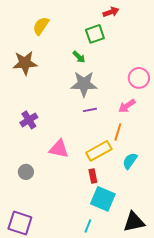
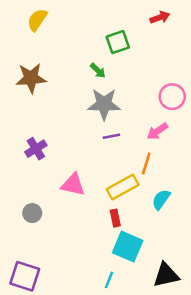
red arrow: (111, 12) -> (160, 17), moved
yellow semicircle: (41, 26) -> (37, 20), moved

